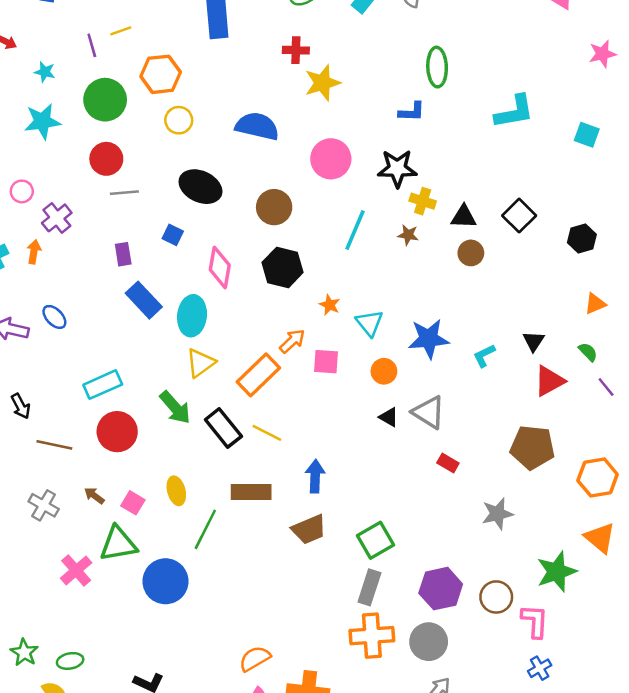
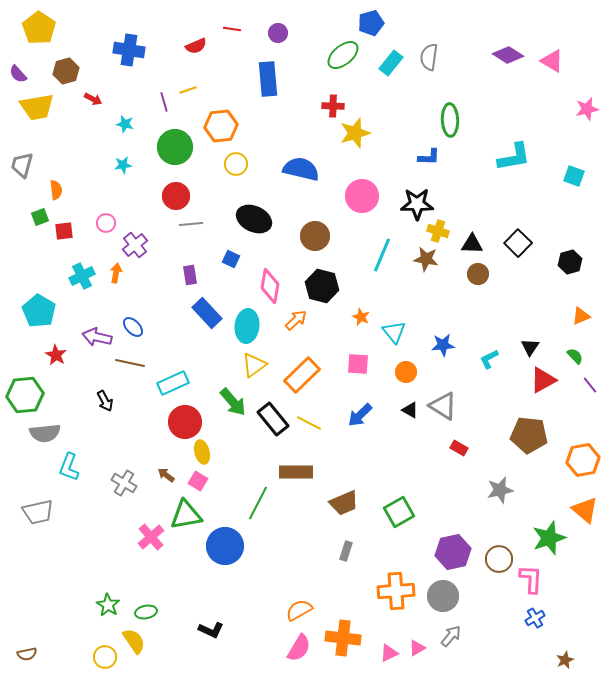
cyan star: (42, 121) -> (123, 165), size x0.6
brown star: (408, 235) -> (426, 259), size x1.4
blue star: (429, 339) -> (443, 345), size x0.7
orange arrow: (292, 341) -> (296, 320), moved
brown line: (54, 445) -> (130, 363), moved
blue arrow: (315, 476) -> (360, 415), moved, turned -136
yellow ellipse: (176, 491) -> (202, 452), moved
gray rectangle: (369, 587) -> (346, 551), moved, size x0.7

